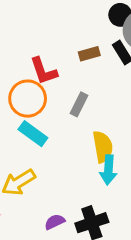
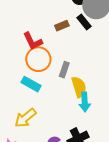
orange circle: (28, 99) -> (38, 59), moved
gray rectangle: (79, 104) -> (64, 70), moved

